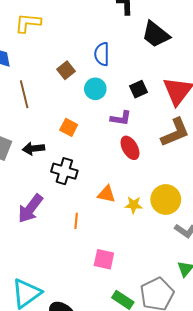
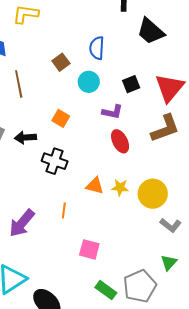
yellow star: (134, 205) -> (120, 187), moved
purple arrow: (30, 209) -> (22, 223), moved

